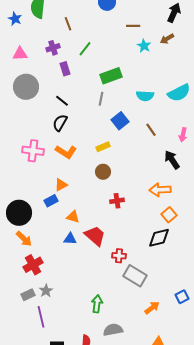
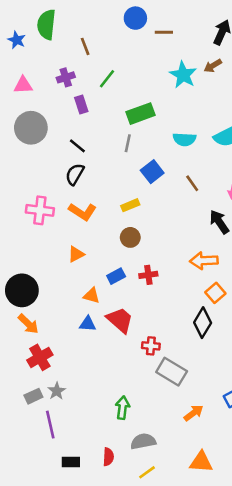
brown line: (133, 26) -> (164, 32), moved
cyan star: (144, 46) -> (183, 75), size x1.5
blue rectangle: (51, 201) -> (116, 276), moved
black diamond: (159, 238) -> (203, 323), turned -45

